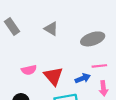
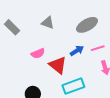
pink semicircle: (29, 70) -> (38, 53), moved
blue arrow: (83, 78) -> (77, 51), moved

